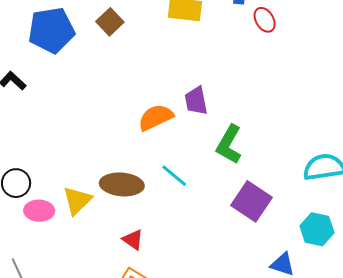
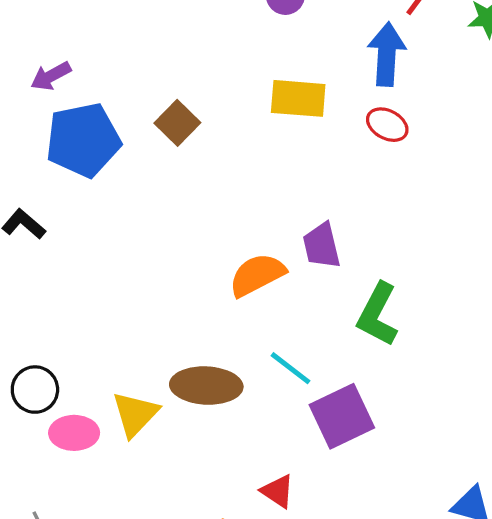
red ellipse: (265, 20) -> (387, 125), moved, turned -30
purple square: (251, 201) -> (342, 416), moved, turned 33
red triangle: (133, 240) -> (278, 491), moved

